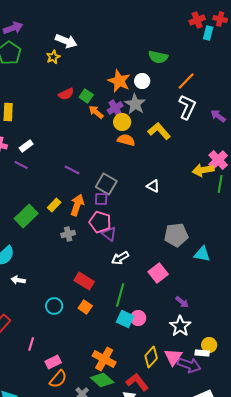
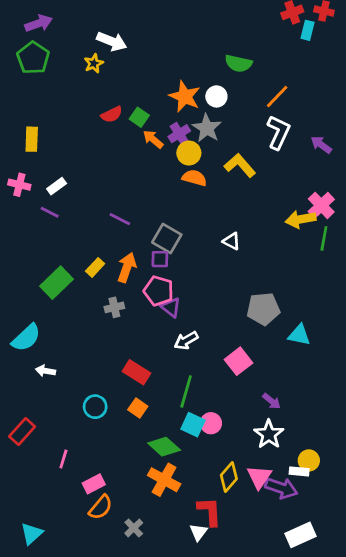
green diamond: (102, 380) -> (164, 447), moved
red L-shape: (137, 382) -> (210, 511), turned 35

